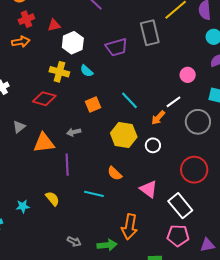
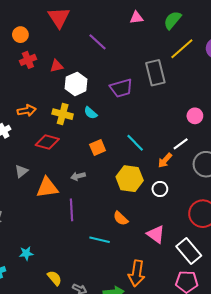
orange arrow: (21, 42) -> (27, 111), moved
yellow semicircle: (52, 199) -> (55, 278), moved

